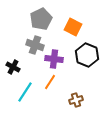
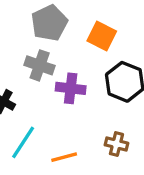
orange line: (50, 82) -> (64, 157), moved, turned 42
brown cross: (76, 100) -> (116, 144), moved, turned 32

